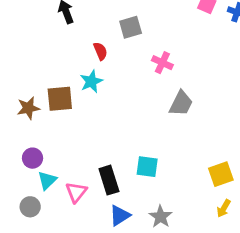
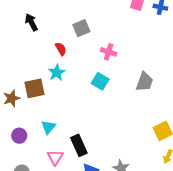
gray trapezoid: (181, 103) -> (145, 82), moved
cyan square: (147, 167) -> (100, 81), moved, turned 30
cyan triangle: (47, 180) -> (48, 127), moved

